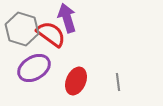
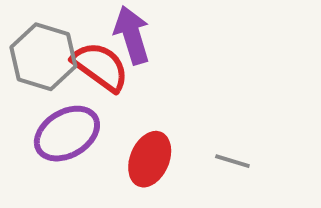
gray line: (118, 82) -> (232, 161), turned -66

